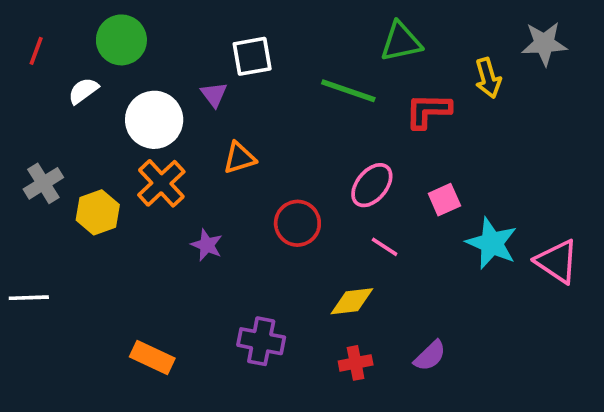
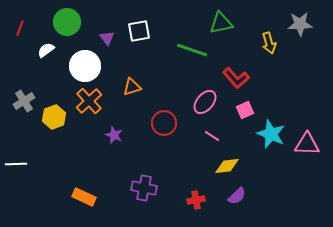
purple triangle: (214, 94) -> (107, 38), moved
red L-shape: (428, 111) -> (236, 78), moved, turned -132
pink triangle: (557, 261) -> (307, 144), turned -32
yellow diamond: (352, 301) -> (227, 166), moved

